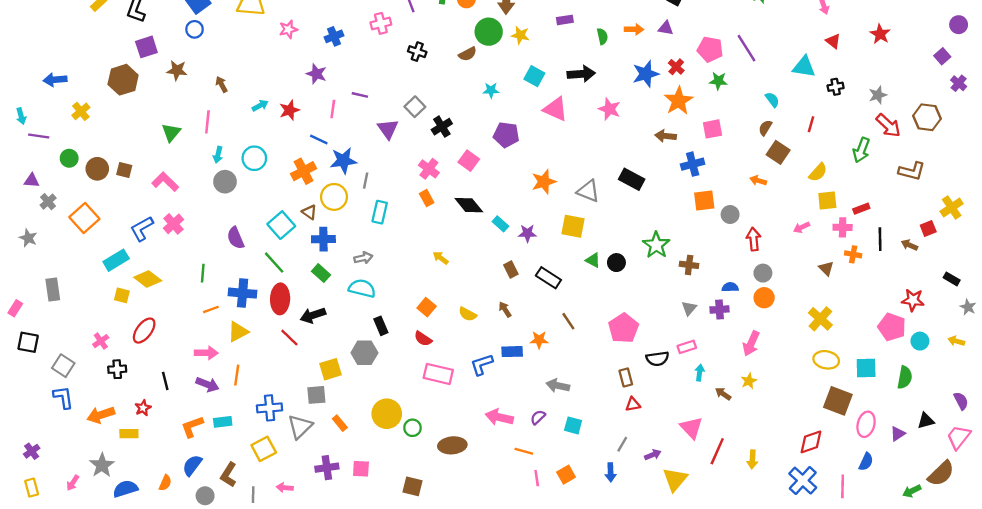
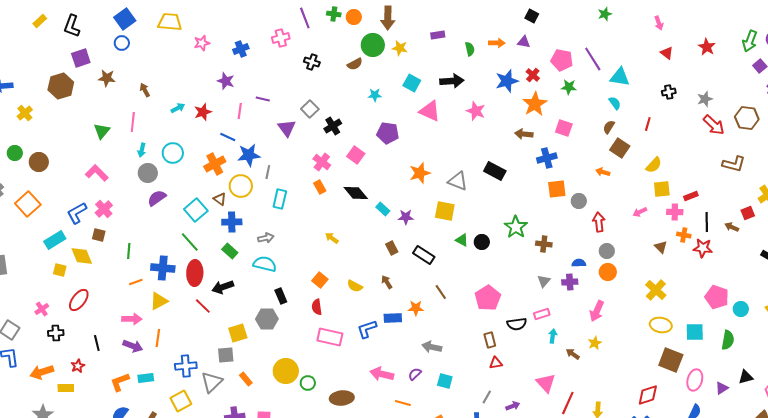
cyan triangle: (804, 67) -> (620, 77), moved
pink square: (713, 129) -> (564, 128), turned 30
green arrow: (861, 150) -> (750, 41), moved
brown square: (124, 170) -> (99, 235), moved
purple semicircle: (236, 238) -> (157, 198), moved, turned 78
yellow diamond: (148, 279) -> (82, 256), turned 30
red star: (913, 300) -> (703, 248), moved
red semicircle: (423, 339) -> (317, 307), turned 49

